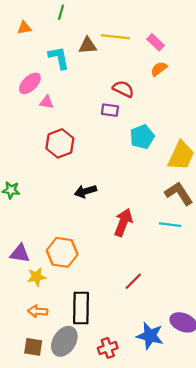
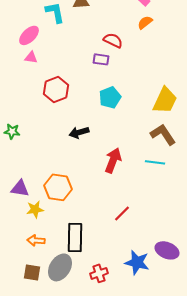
pink triangle: (47, 102) -> (31, 57), moved
cyan pentagon: (142, 137) -> (110, 97), moved

